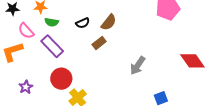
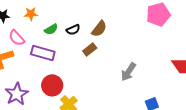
green semicircle: (52, 22) -> (51, 29), moved, turned -40
purple rectangle: (52, 46) -> (43, 53), turned -30
purple star: (26, 87) -> (17, 94), size x1.6

